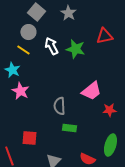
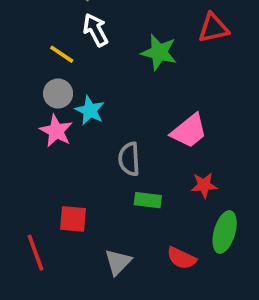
gray circle: (28, 32) -> (58, 94), moved
white arrow: (51, 46) -> (95, 30), moved
cyan star: (12, 70) -> (90, 110), moved
red star: (109, 110) -> (204, 185), moved

